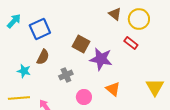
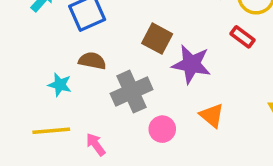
brown semicircle: (43, 57) -> (92, 61), turned -105
gray cross: (66, 75) -> (132, 92), size x1.6

